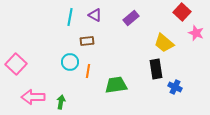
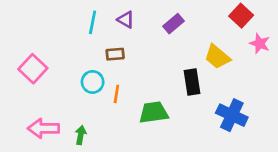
pink square: (16, 64) -> (33, 69), moved
black rectangle: (156, 69) -> (192, 82), moved
blue cross: (175, 87) -> (232, 115), size x1.6

